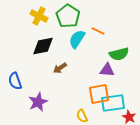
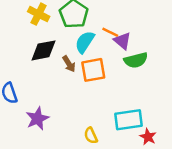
brown arrow: (60, 68) -> (69, 64), moved, turned -88
purple triangle: (107, 70) -> (122, 41), moved, turned 35
orange square: (99, 94) -> (93, 70), moved

